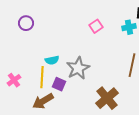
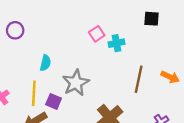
cyan cross: (129, 27) -> (117, 43), moved
cyan semicircle: (52, 60) -> (45, 63), moved, turned -64

